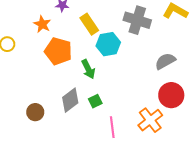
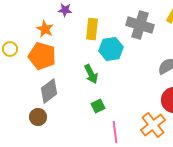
yellow rectangle: (89, 24) -> (92, 29), turned 40
orange pentagon: (58, 51) -> (42, 56), moved
gray diamond: (70, 100) -> (49, 91), moved

